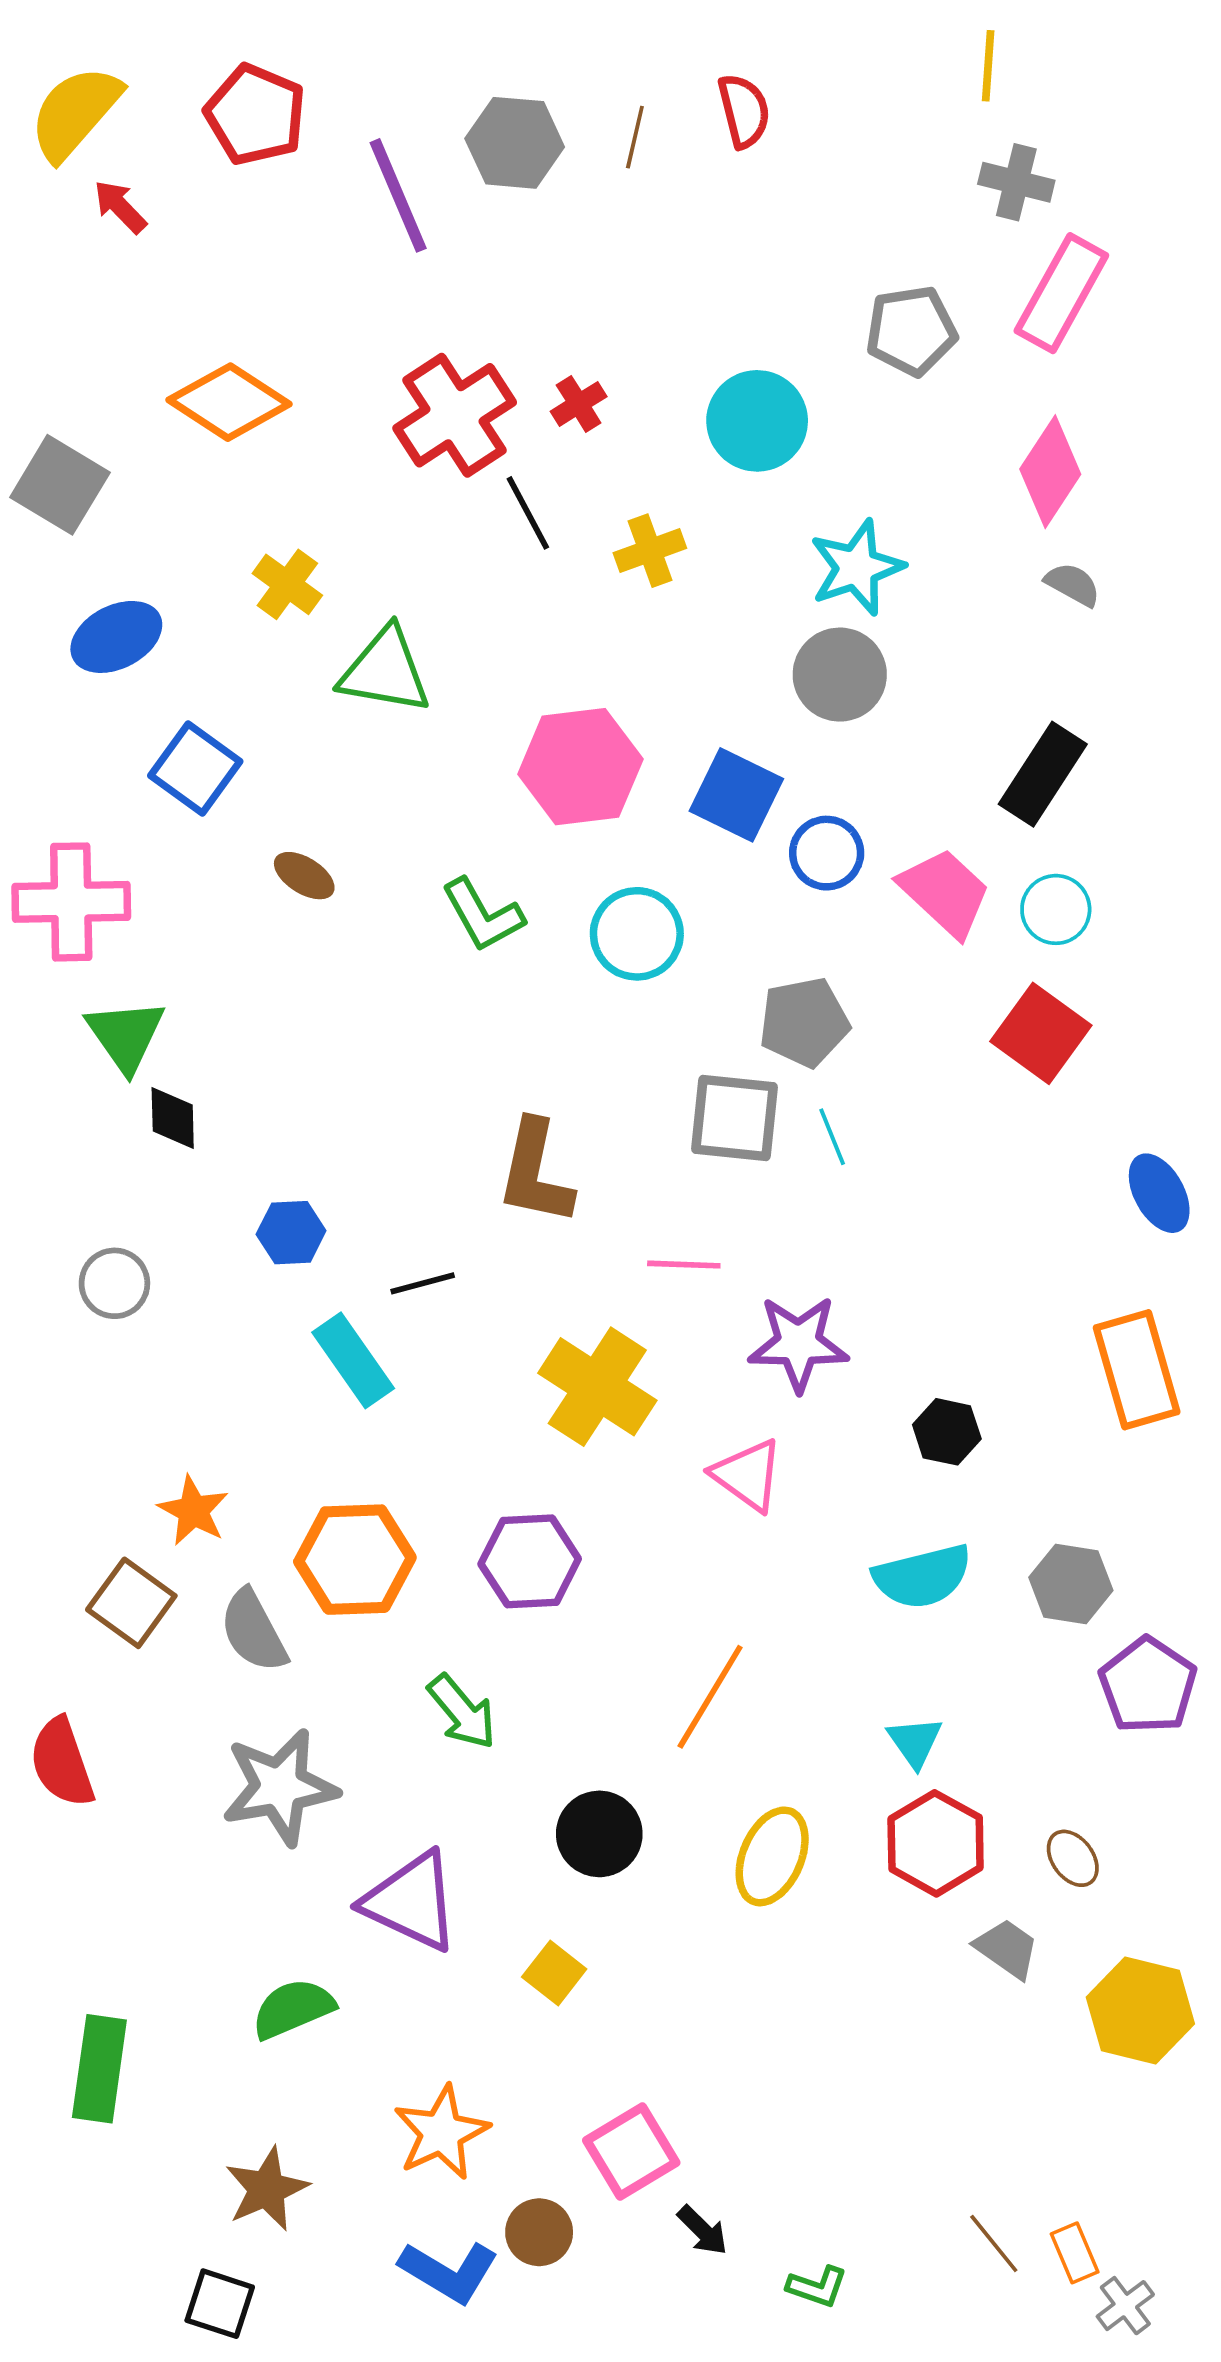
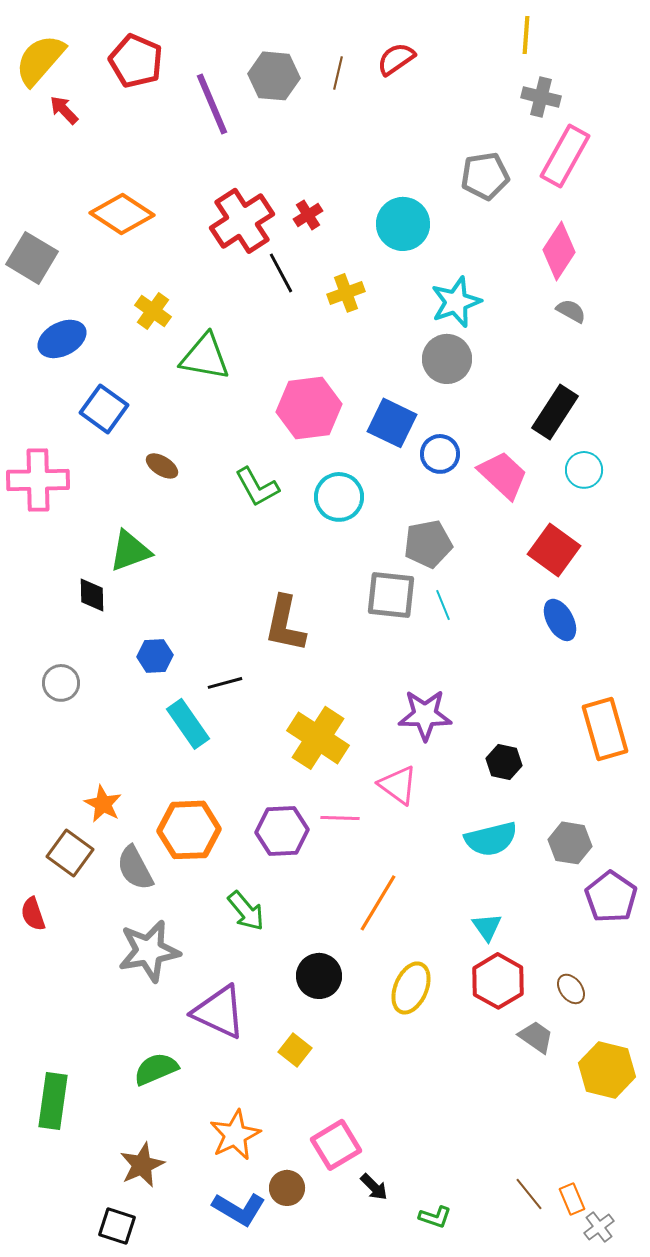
red semicircle: (744, 111) -> (396, 59), turned -111
cyan circle: (1056, 909) -> (584, 470), moved
green triangle: (126, 1035) -> (130, 551), moved, turned 45
blue ellipse: (1159, 1193) -> (560, 620), moved
pink line: (684, 1265) -> (340, 818), moved
red semicircle: (62, 1762) -> (33, 914), moved, size x0.7

